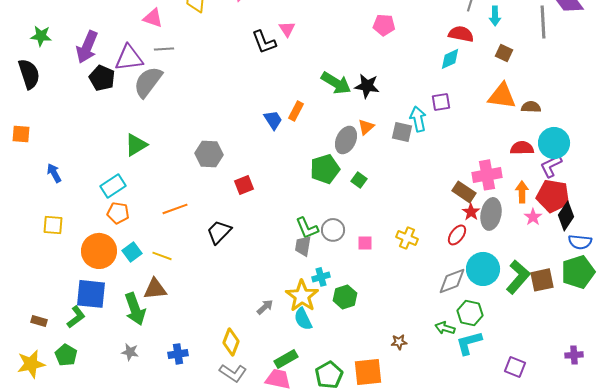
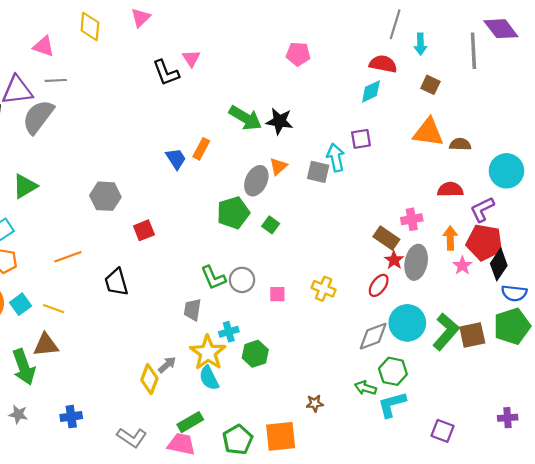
cyan circle: (554, 143) -> (506, 171), moved
pink cross: (487, 175) -> (412, 219), size x0.7
black trapezoid: (219, 232) -> (116, 282), turned -60
gray trapezoid: (303, 246) -> (192, 310), moved
yellow diamond: (231, 342) -> (149, 379), moved

